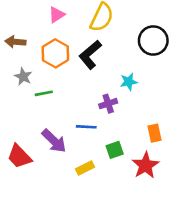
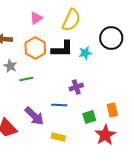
black L-shape: (90, 55) -> (62, 49), turned -140
cyan star: (129, 82) -> (85, 53), moved
green square: (115, 150) -> (89, 117), moved
yellow rectangle: (85, 168) -> (58, 137), turned 40

